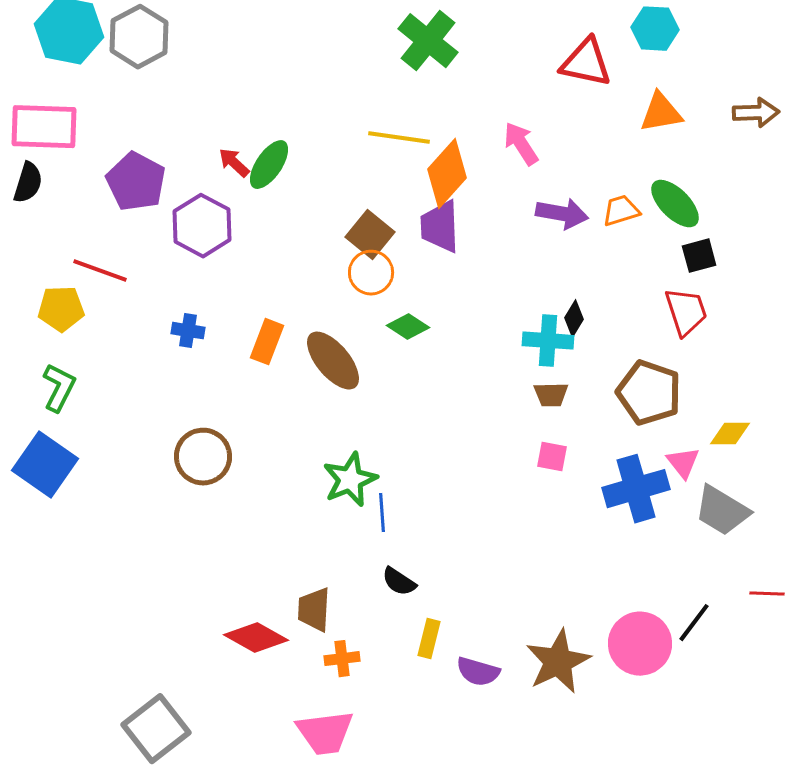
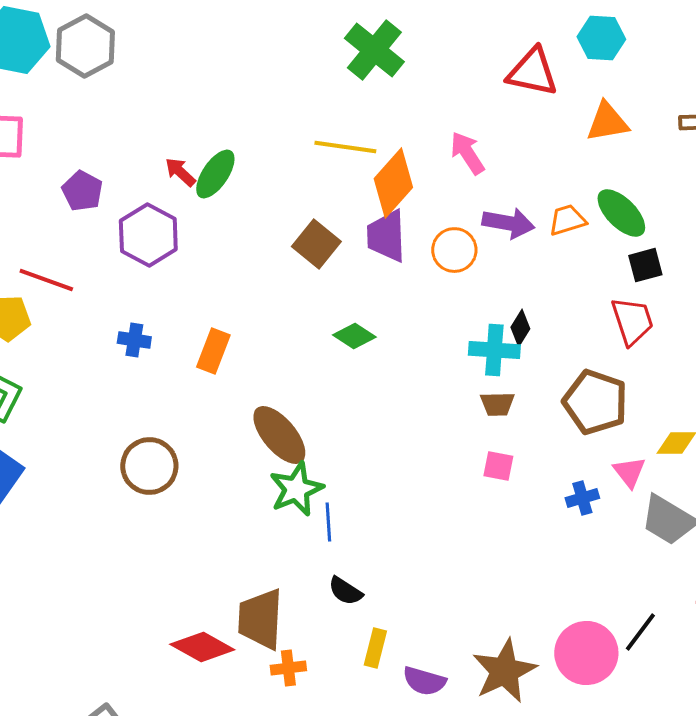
purple pentagon: (136, 182) -> (82, 191), size x0.7
orange circle: (371, 273) -> (454, 250), moved
brown ellipse: (333, 361) -> (279, 435), moved
blue cross: (636, 489) -> (582, 498), size x0.5
brown trapezoid: (314, 610) -> (260, 619), size x1.4

